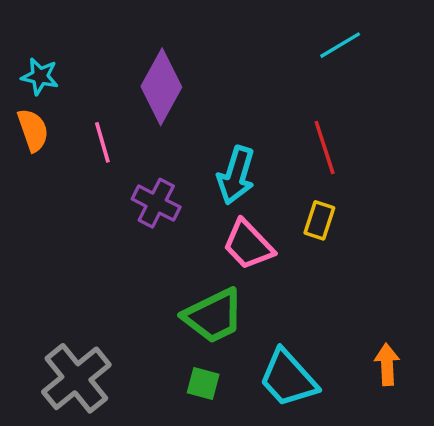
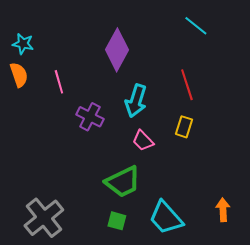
cyan line: (340, 45) -> (196, 26), turned 70
purple diamond: (161, 87) -> (117, 50), moved
pink trapezoid: (248, 245) -> (143, 141), size x0.7

